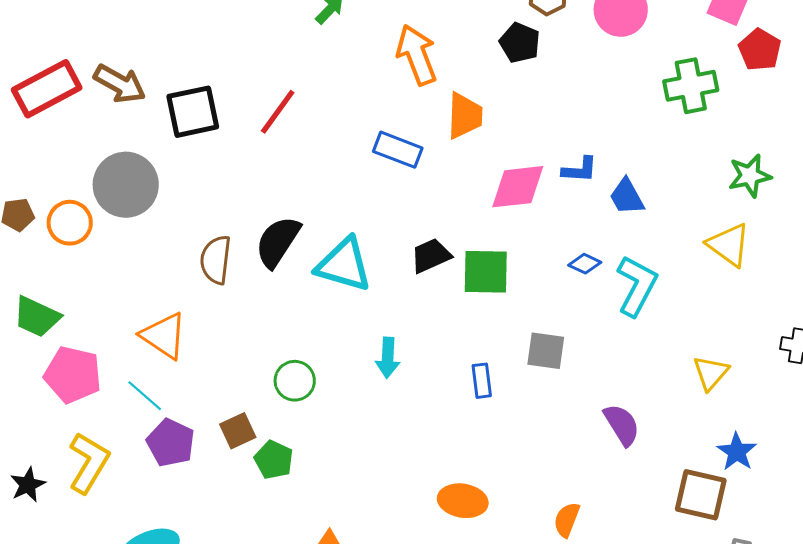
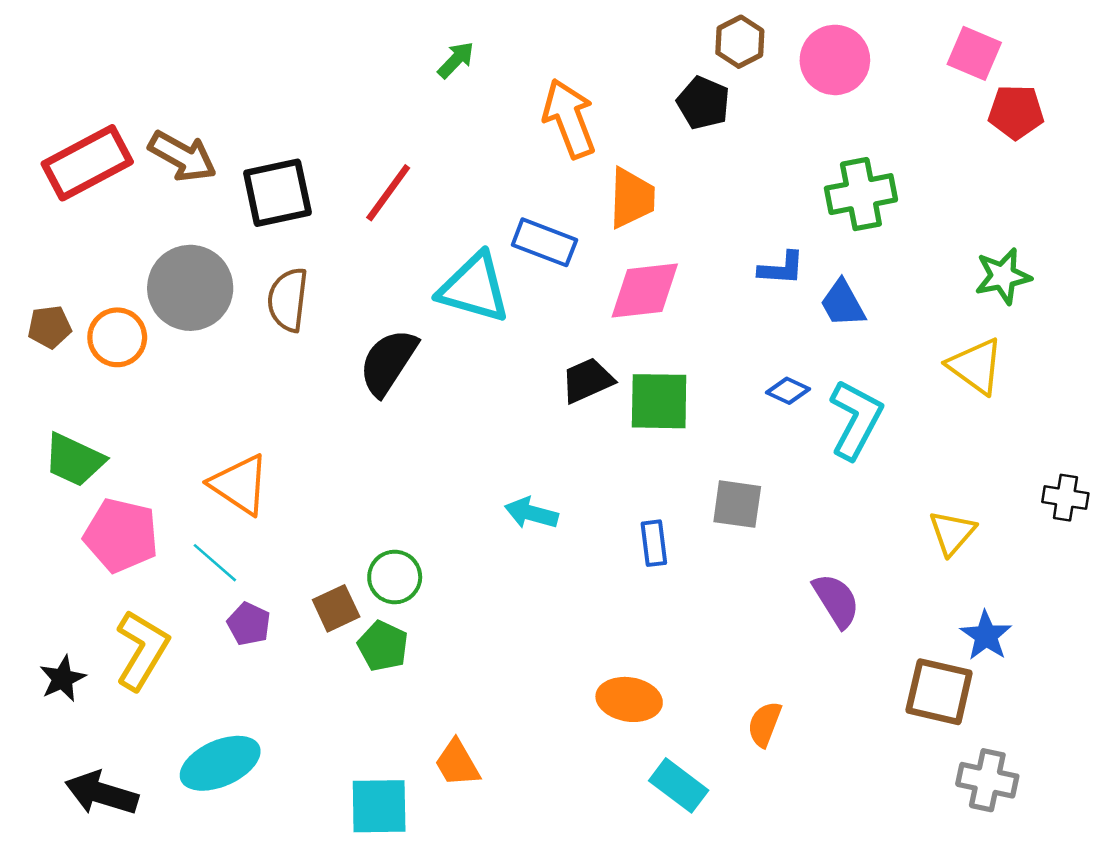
red pentagon: (760, 50) -> (1016, 112), turned -30
green cross: (691, 86) -> (861, 194), moved
pink diamond: (518, 187) -> (645, 290), moved
brown semicircle: (216, 260) -> (288, 300), moved
cyan triangle: (344, 265) -> (474, 288), moved
cyan arrow: (388, 358) -> (531, 513), turned 102
green circle: (295, 381) -> (395, 577), moved
purple pentagon: (171, 443) -> (249, 624), size x0.7

